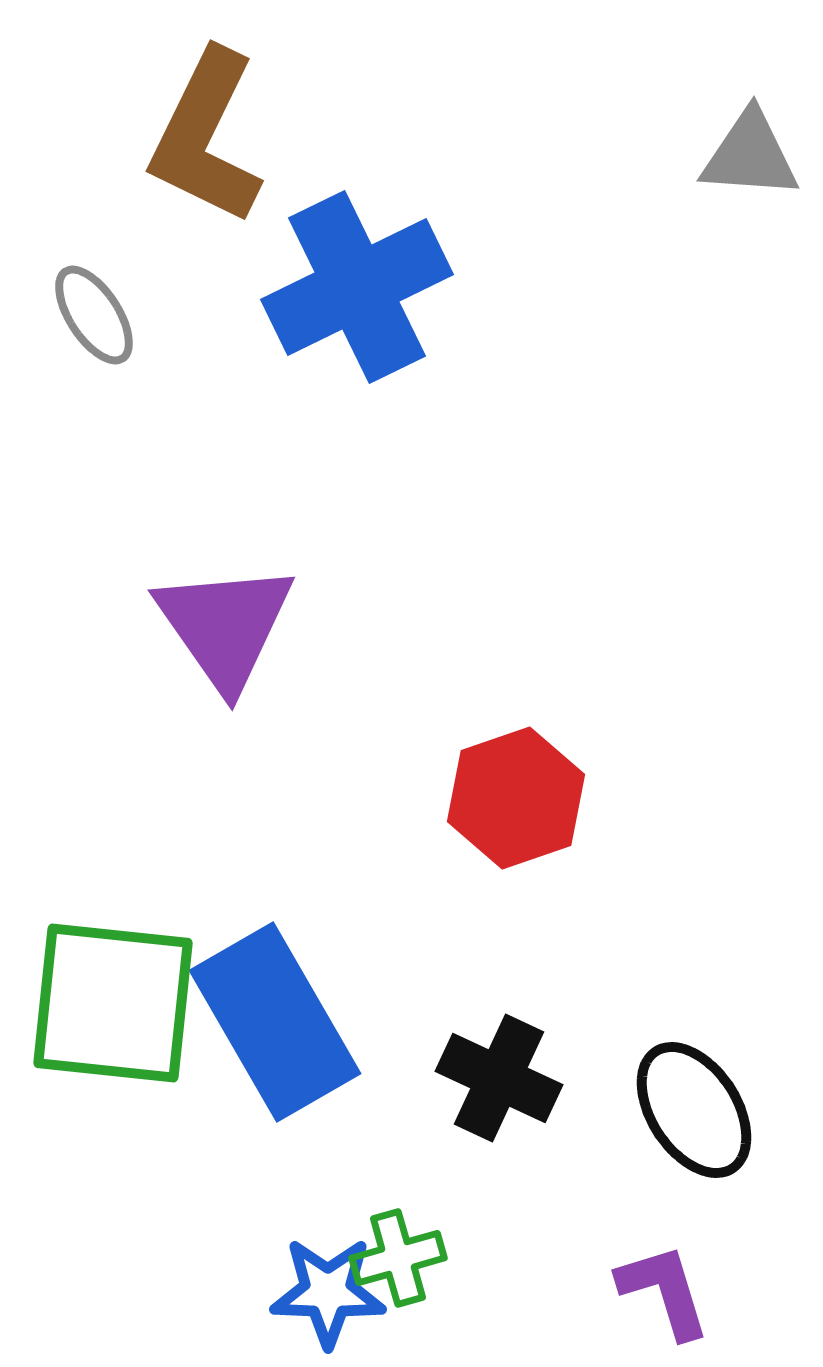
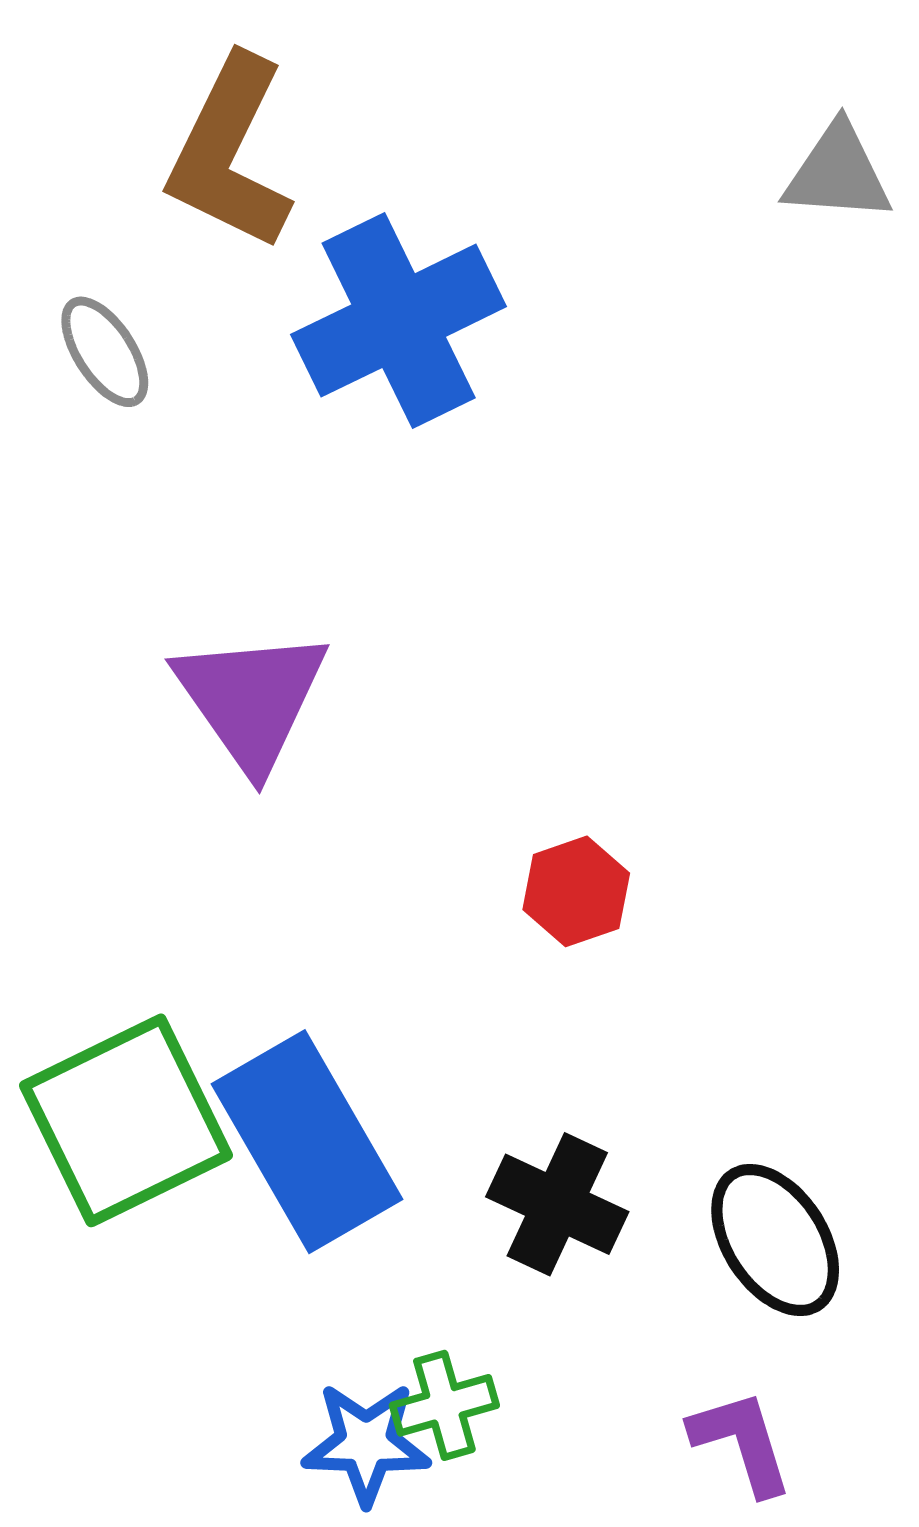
red hexagon: (516, 798) -> (576, 891), size x0.7
green square: (113, 1003) -> (126, 1120), turned -32

